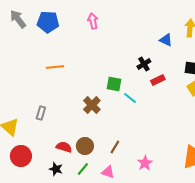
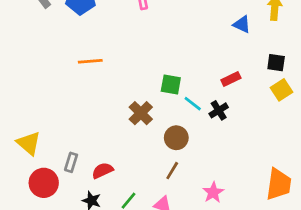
black cross: (144, 64) -> (219, 110), moved
gray rectangle: (41, 113) -> (71, 162), moved
brown circle: (85, 146) -> (176, 138), moved
red semicircle: (64, 147) -> (102, 171), turned -42

